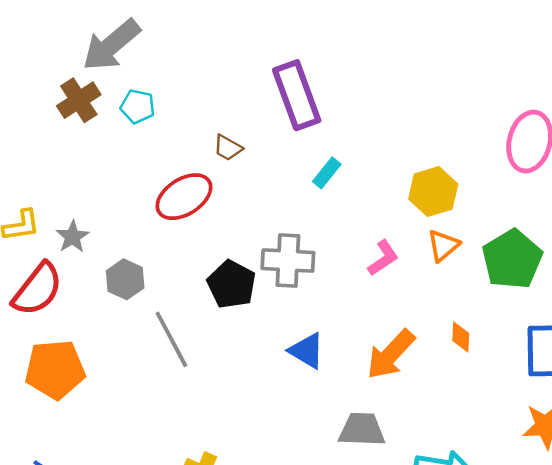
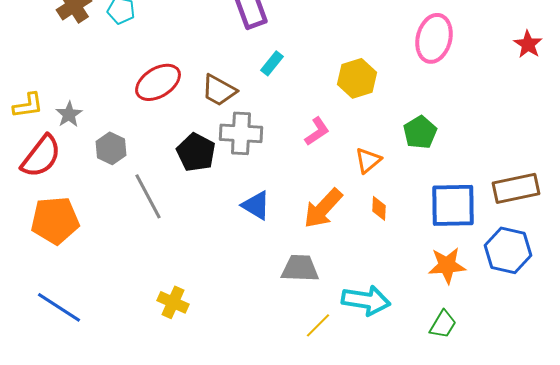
brown trapezoid: (228, 148) -> (219, 90), moved, size x1.5
orange triangle: (443, 245) -> (368, 160), moved
green pentagon: (512, 259) -> (420, 132), size x0.7
orange diamond: (461, 337) -> (379, 208), moved

